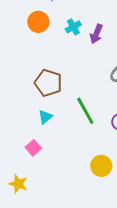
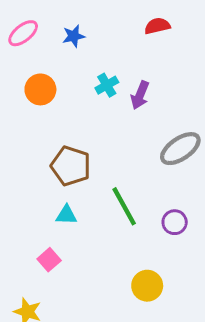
orange circle: (38, 22) -> (40, 89), moved
cyan triangle: (45, 117) -> (66, 215), turned 42

